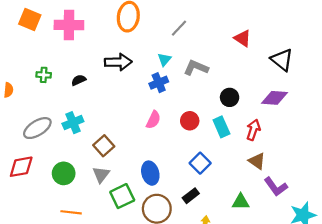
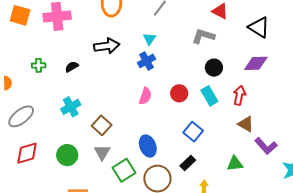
gray L-shape: (196, 68) -> (203, 36), moved
gray ellipse: (37, 128) -> (21, 116), moved

